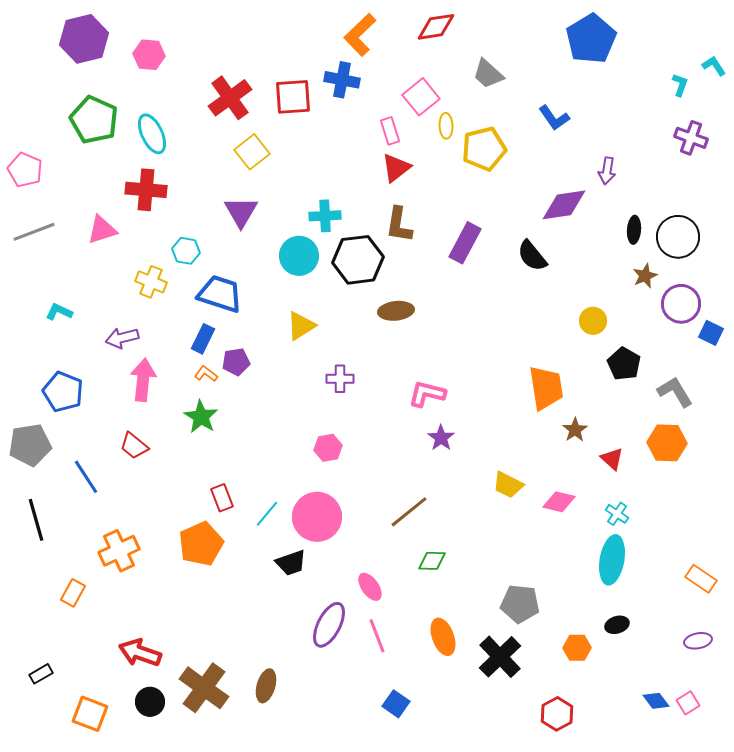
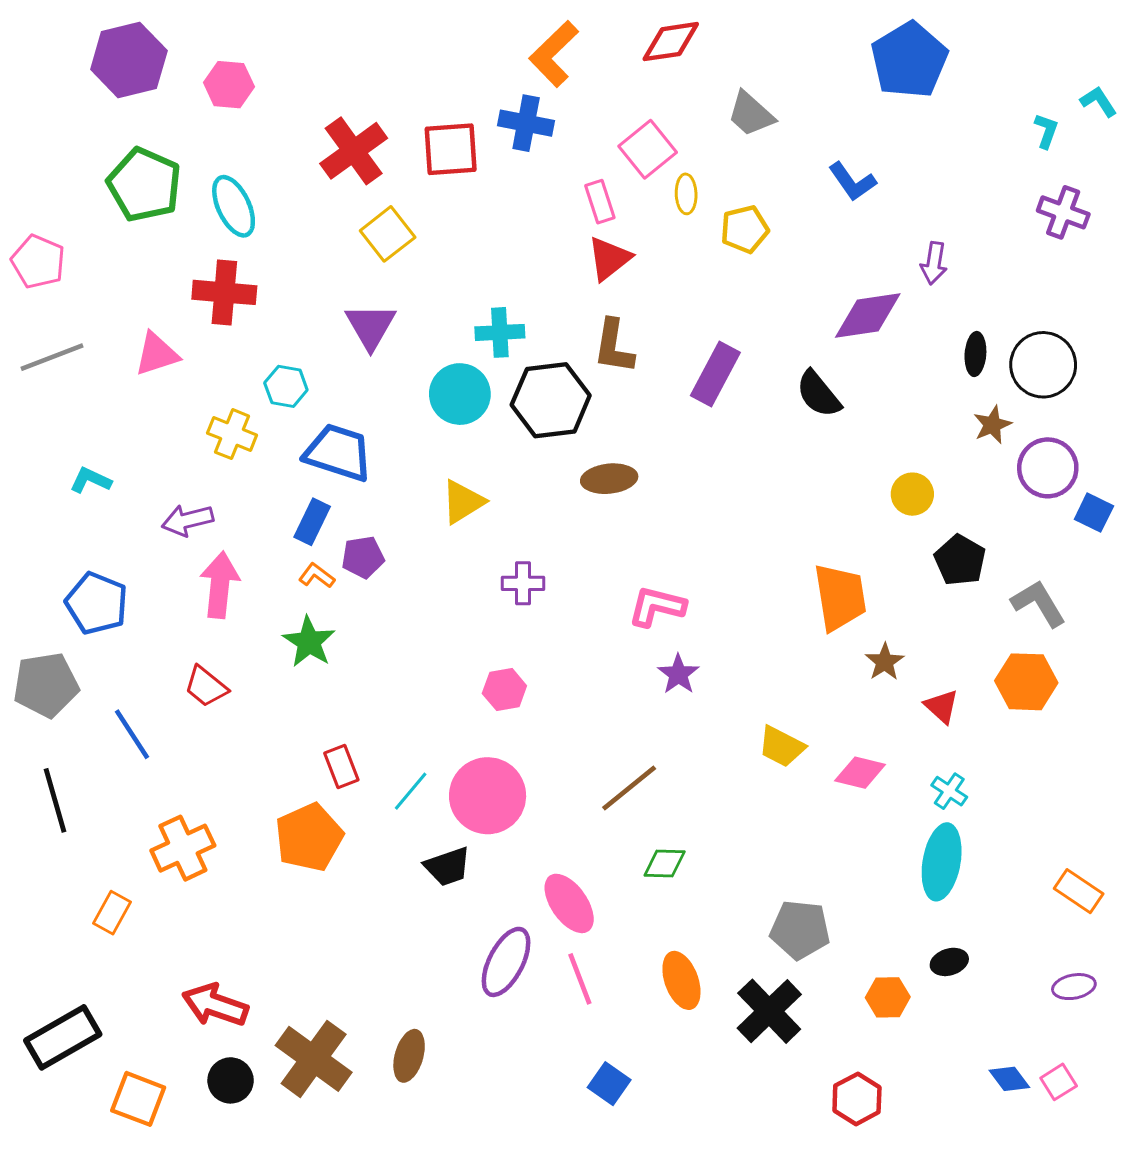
yellow pentagon: (484, 149) -> (745, 229), size x0.7
pink ellipse: (370, 587) -> (569, 903), size x1.4
black rectangle: (41, 674) -> (63, 1037), size x2.0

